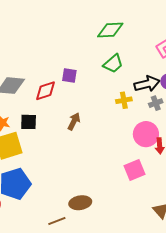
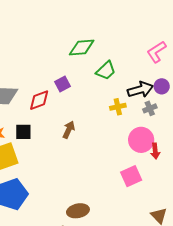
green diamond: (110, 30) -> (82, 48), moved
purple square: (69, 76) -> (63, 84), turned -35

